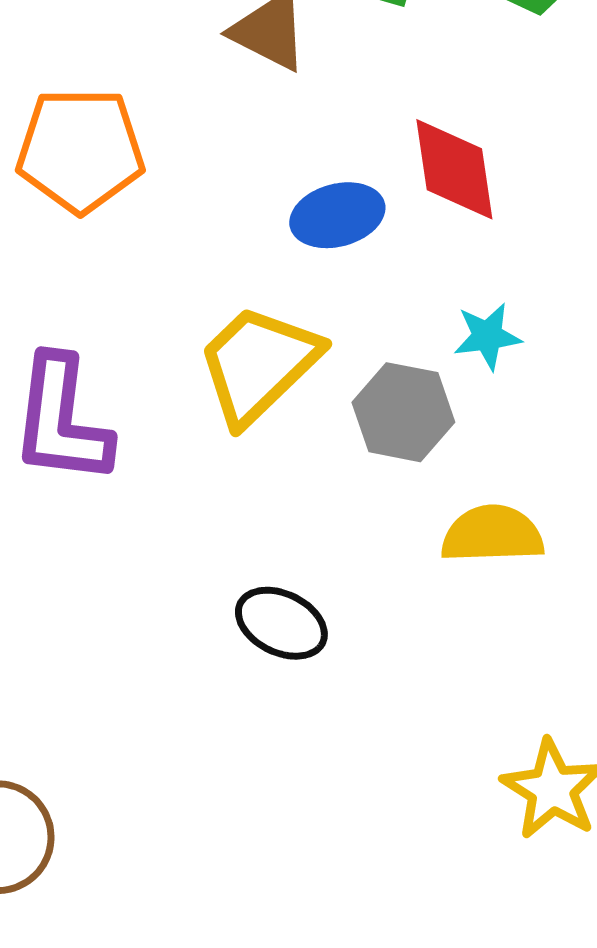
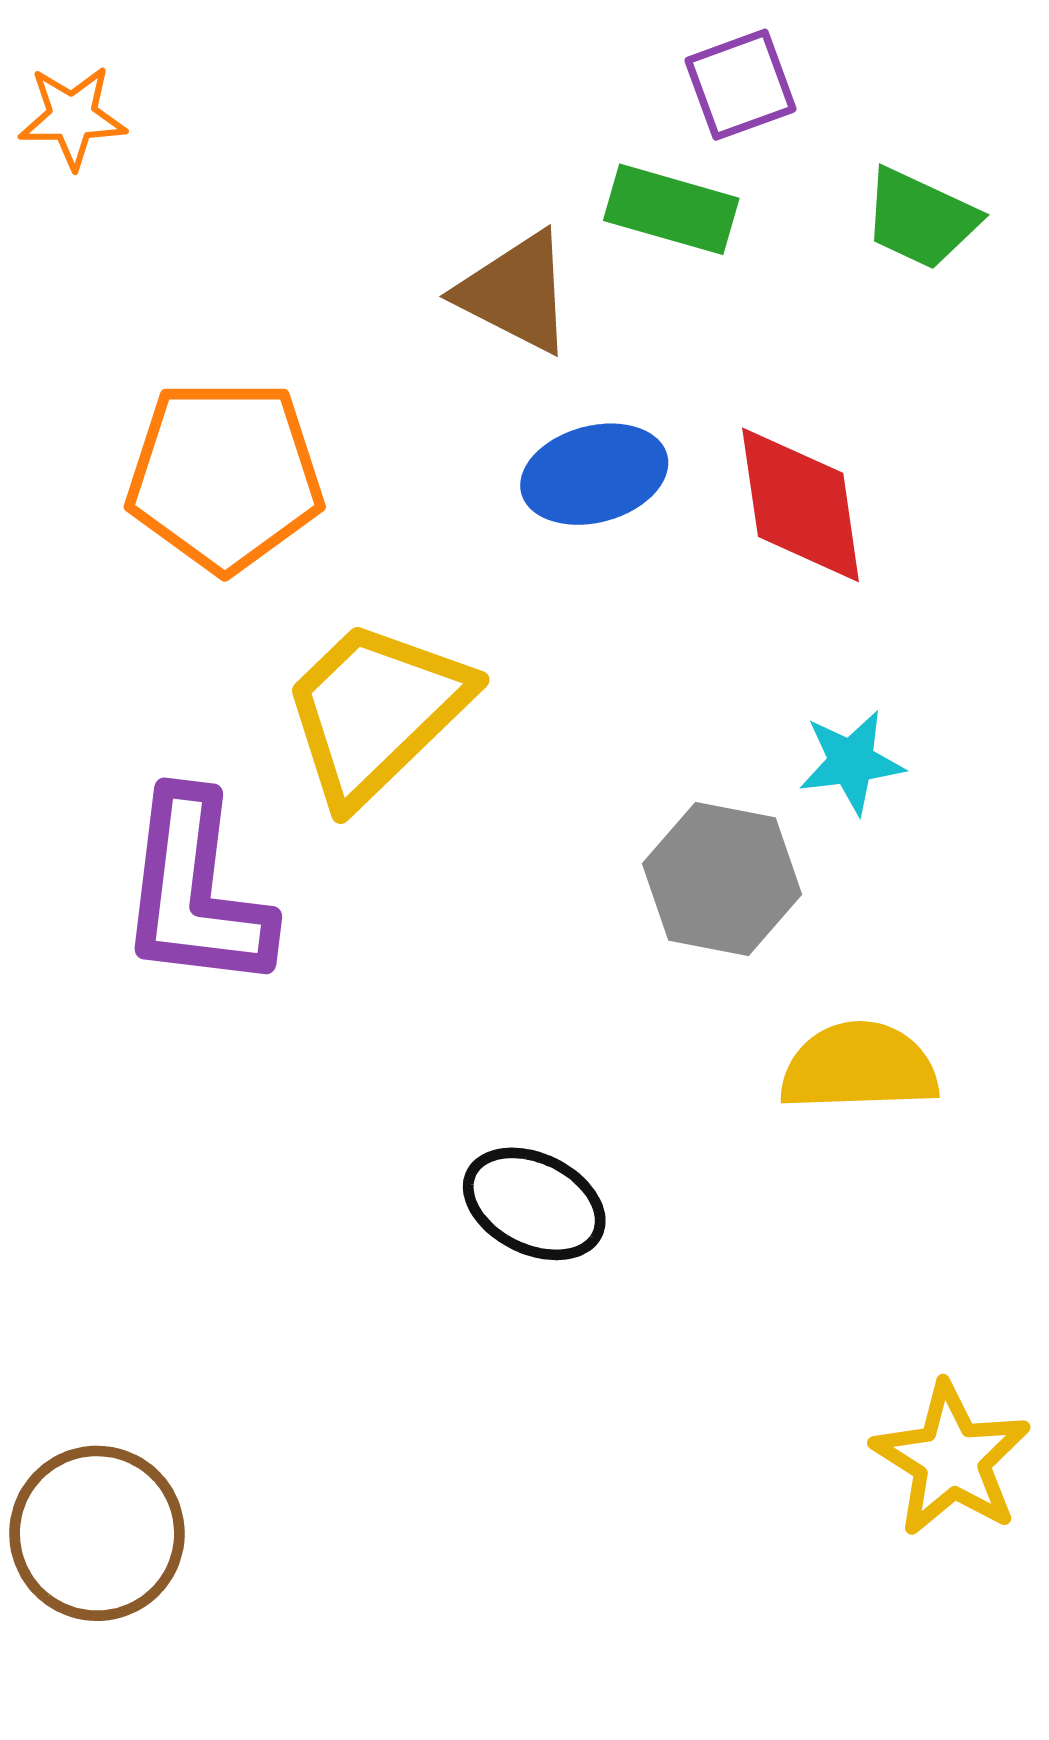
blue ellipse: (337, 215) -> (594, 474), moved
yellow trapezoid: (258, 364) -> (376, 711), moved

